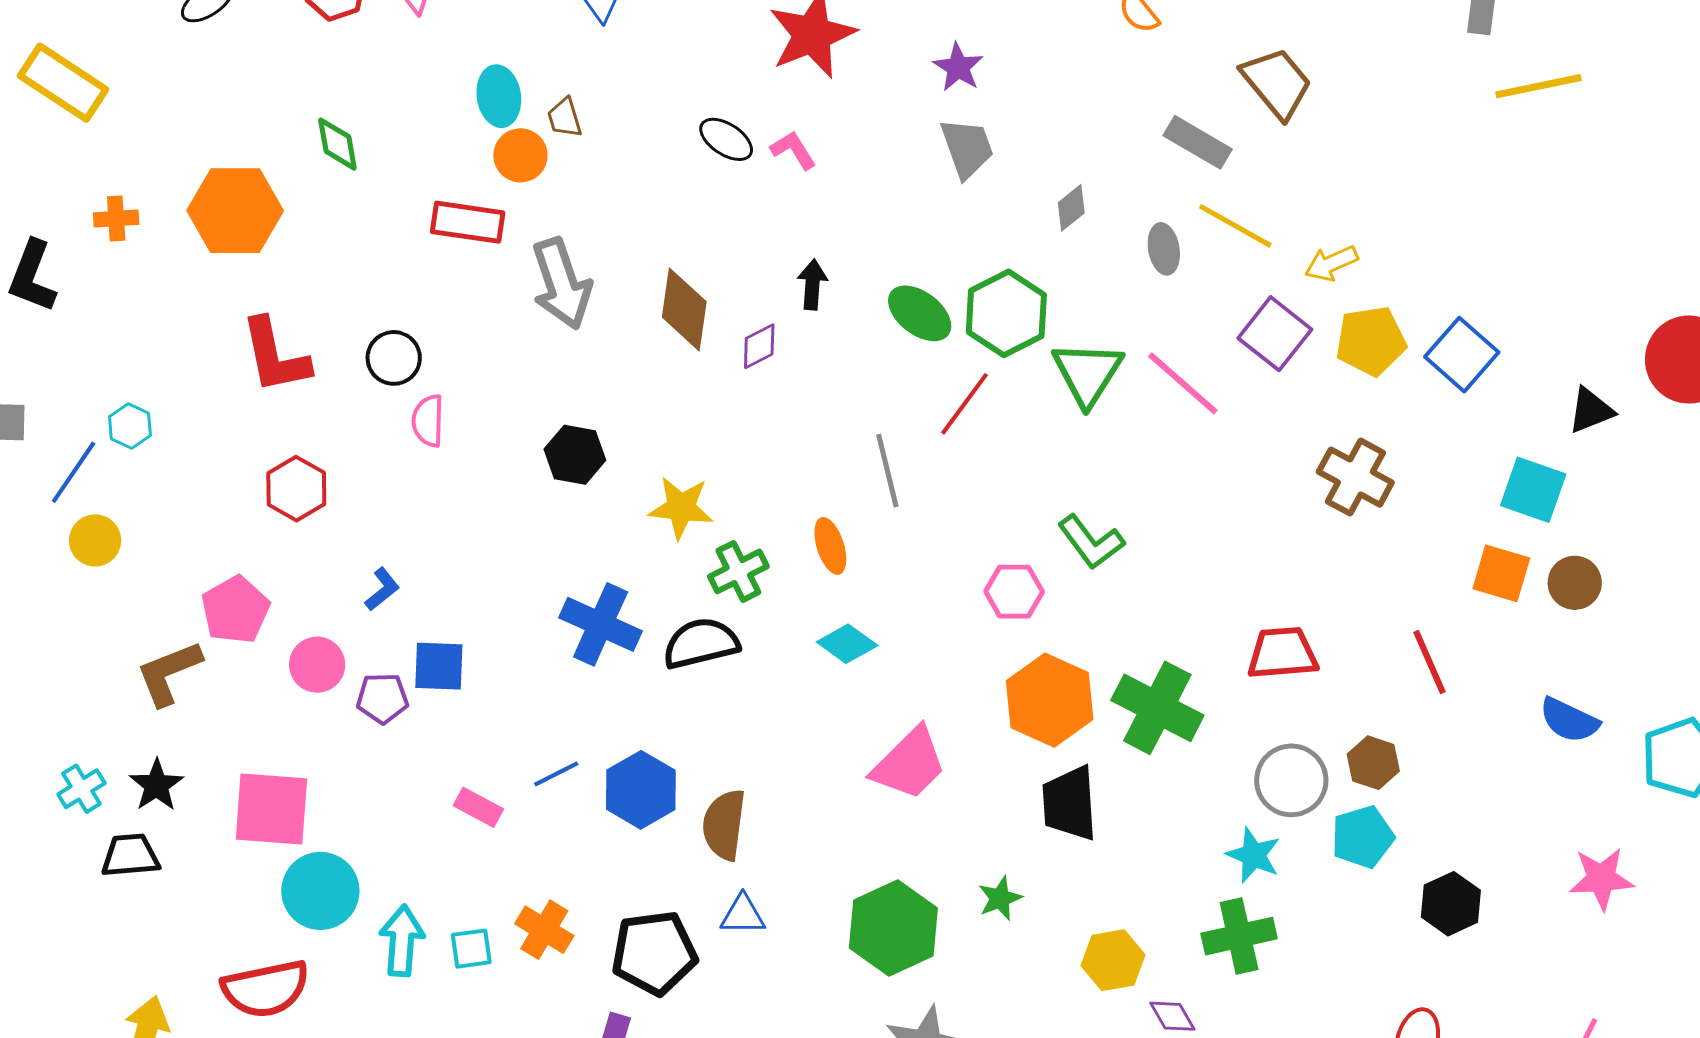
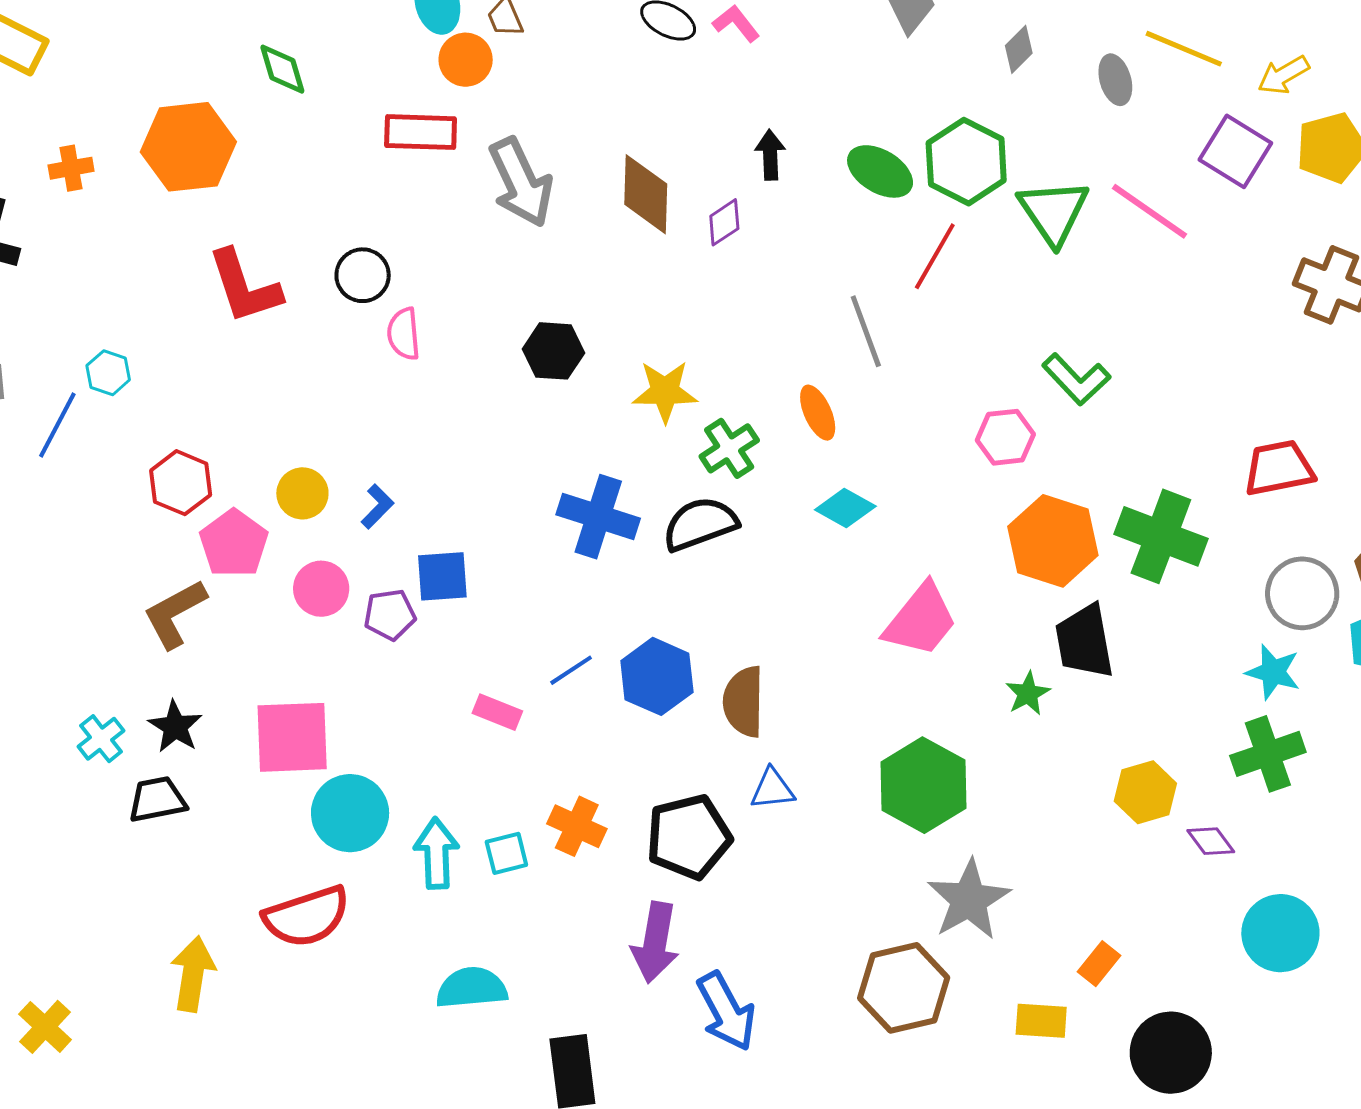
red hexagon: (296, 489) -> (181, 483), moved
yellow circle: (95, 540) -> (302, 493), moved
green star: (1000, 898) -> (1028, 694), moved

